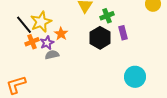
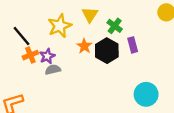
green cross: (107, 16) -> (115, 26), turned -32
yellow star: (41, 22) -> (60, 26), moved
orange star: (61, 34) -> (84, 46), moved

